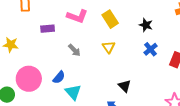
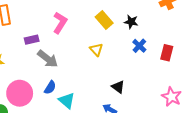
pink L-shape: (77, 16) -> (60, 23), turned -70
yellow rectangle: (110, 19) -> (104, 20), moved
gray arrow: (74, 50) -> (48, 59), moved, size x1.5

